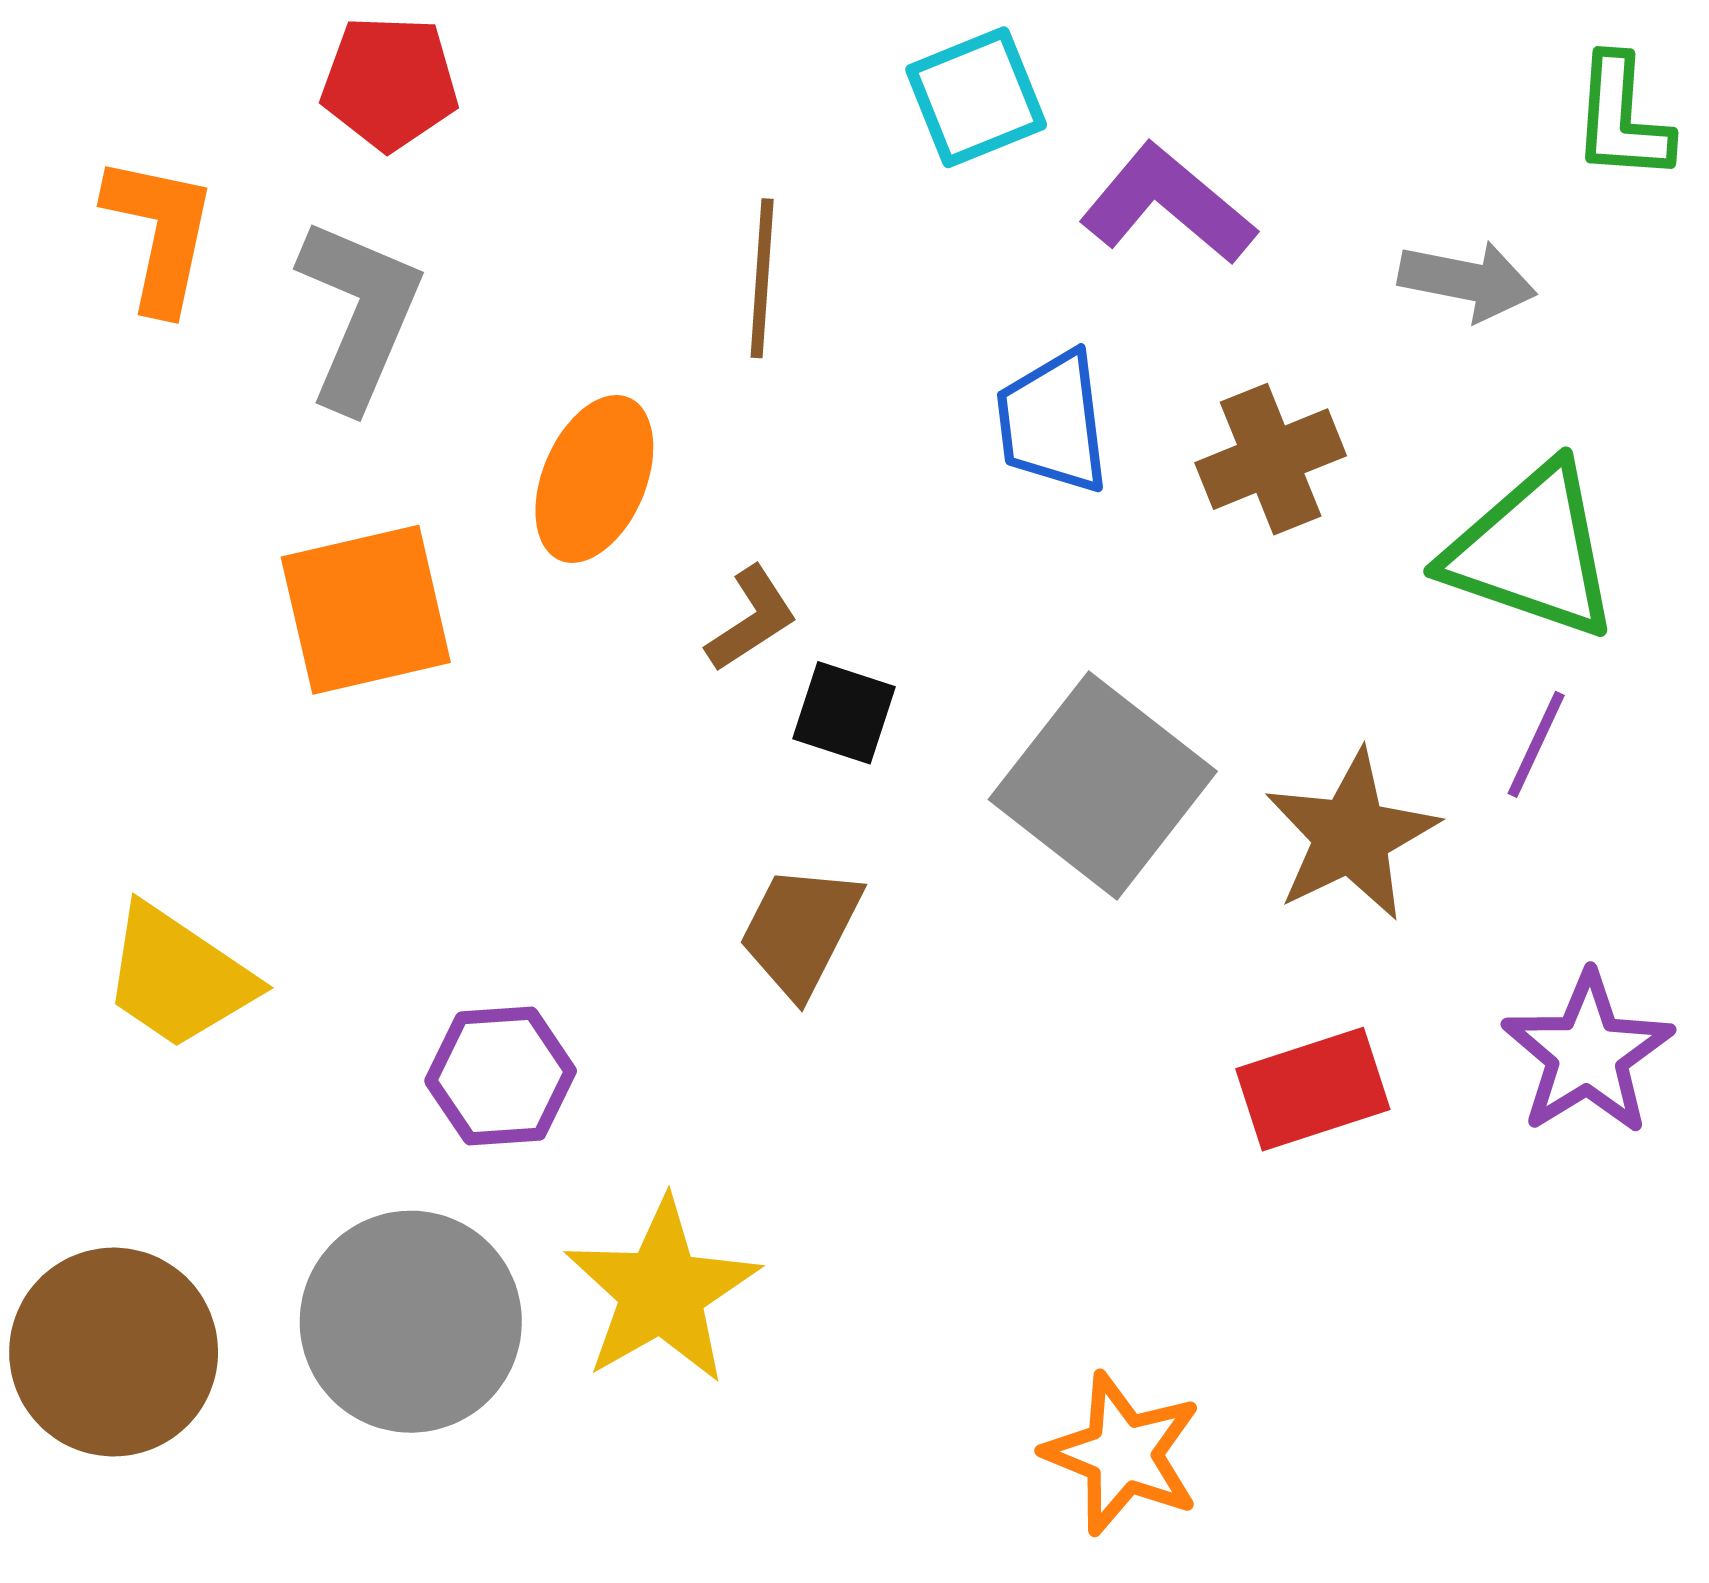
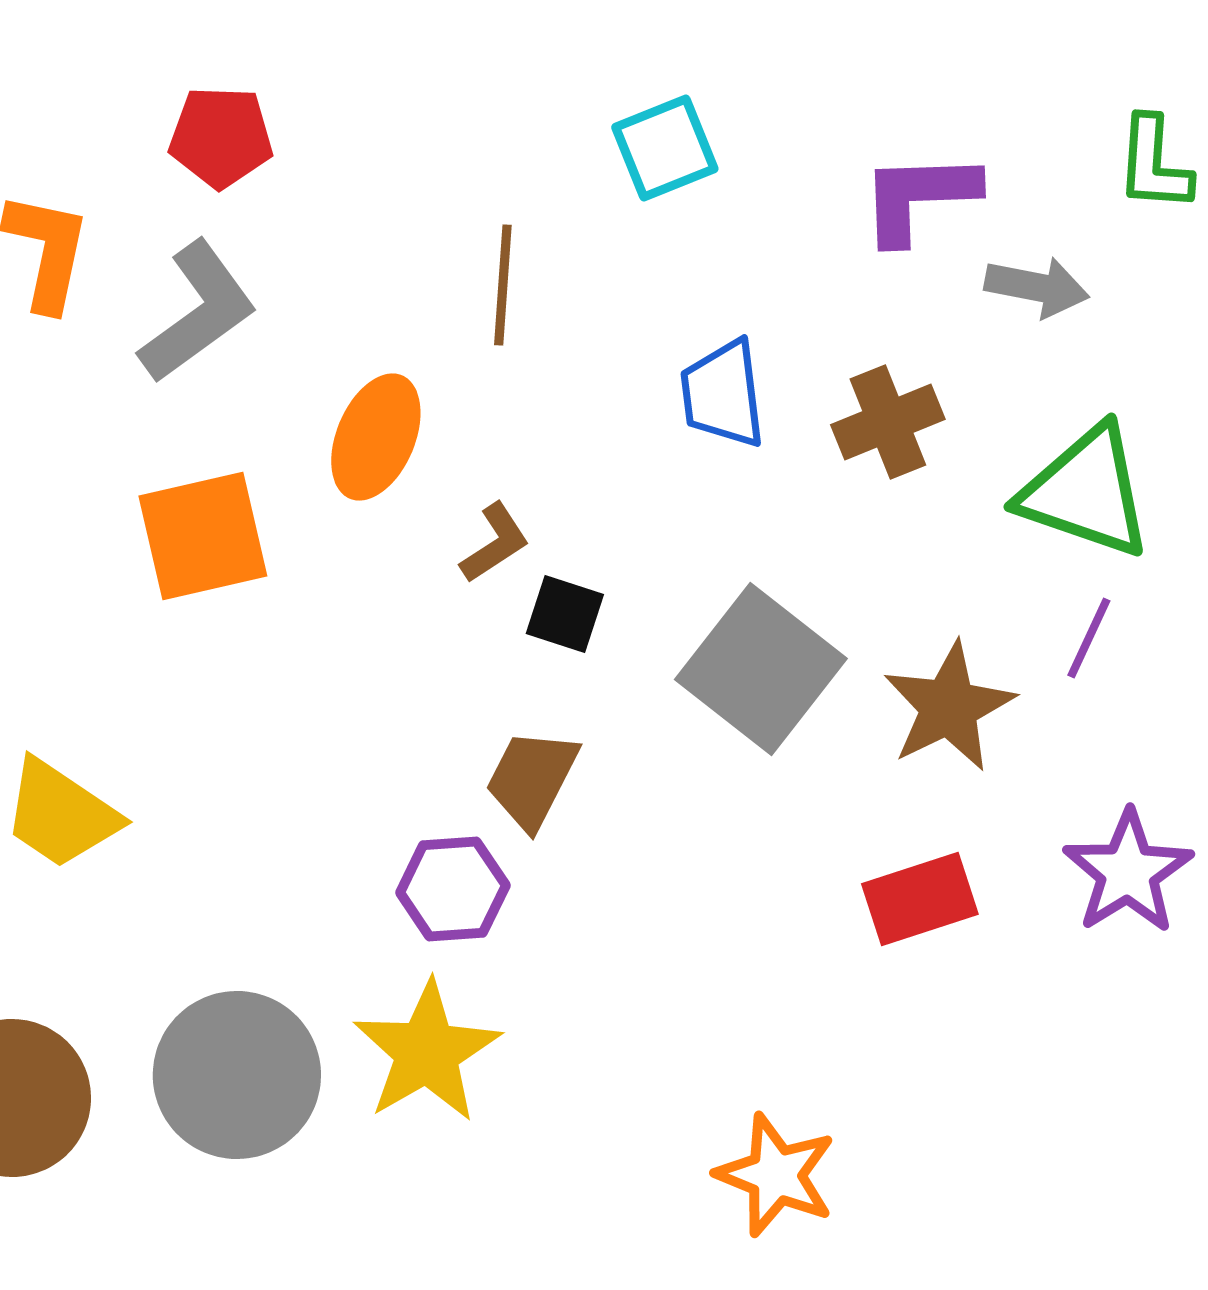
purple L-shape: (1168, 204) -> (919, 197), moved, turned -42
gray L-shape: (359, 314) -> (198, 312), turned 31
purple hexagon: (501, 1076) -> (453, 889), moved

